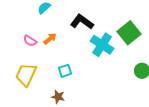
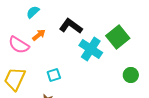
orange arrow: (50, 39) -> (39, 35), moved
pink semicircle: (30, 41) -> (19, 45), size x1.5

